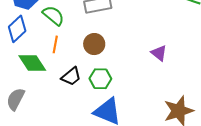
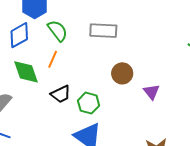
brown circle: (94, 44) -> (122, 73), moved

